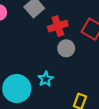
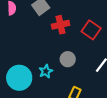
gray circle: (66, 48) -> (68, 59), moved

